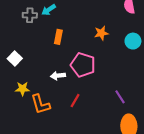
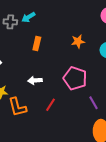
pink pentagon: (83, 65) -> (75, 78), moved

